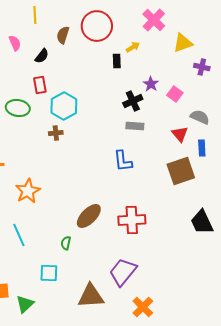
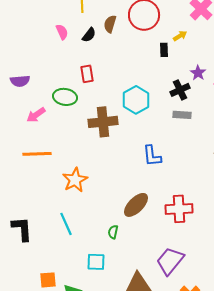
black semicircle: (42, 56) -> (89, 35), moved
cyan hexagon: (64, 106) -> (136, 100), moved
brown cross: (56, 133) -> (103, 122), size x2.0
blue L-shape: (123, 161) -> (152, 156), moved

